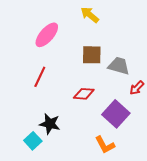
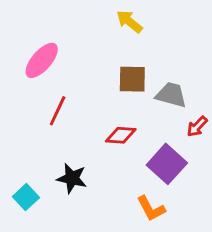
pink ellipse: (47, 35) -> (42, 60), moved
cyan square: (33, 141) -> (26, 197), moved

